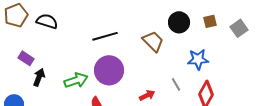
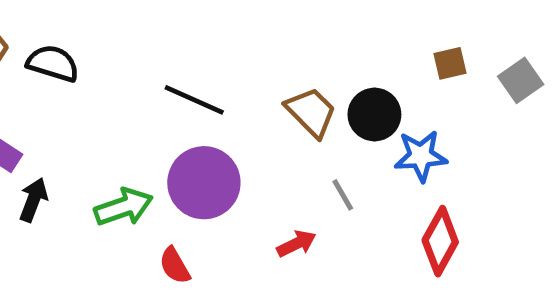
black circle: (179, 22) -> (374, 115), moved
black line: (105, 36) -> (194, 100), turned 40
gray line: (176, 84) -> (343, 195), moved

